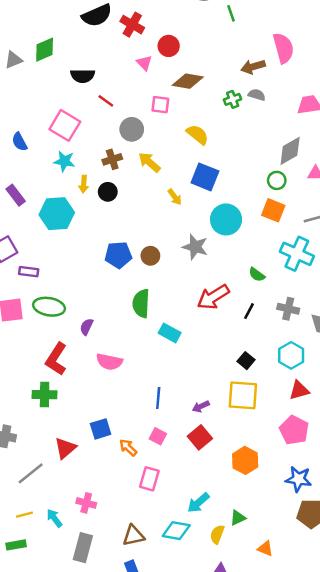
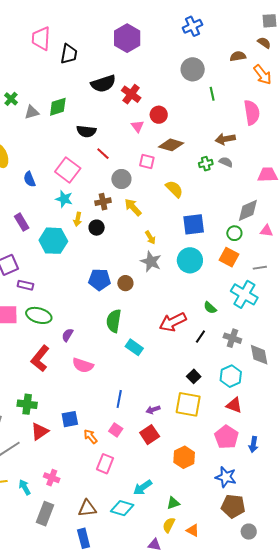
pink semicircle: (283, 48) -> (252, 112), moved
blue square: (205, 177) -> (194, 224), moved, turned -35
gray star: (195, 247) -> (151, 262), moved
red triangle: (299, 390) -> (234, 405), turned 30
green cross: (45, 395) -> (27, 404), moved
yellow semicircle: (217, 534) -> (169, 525), moved

